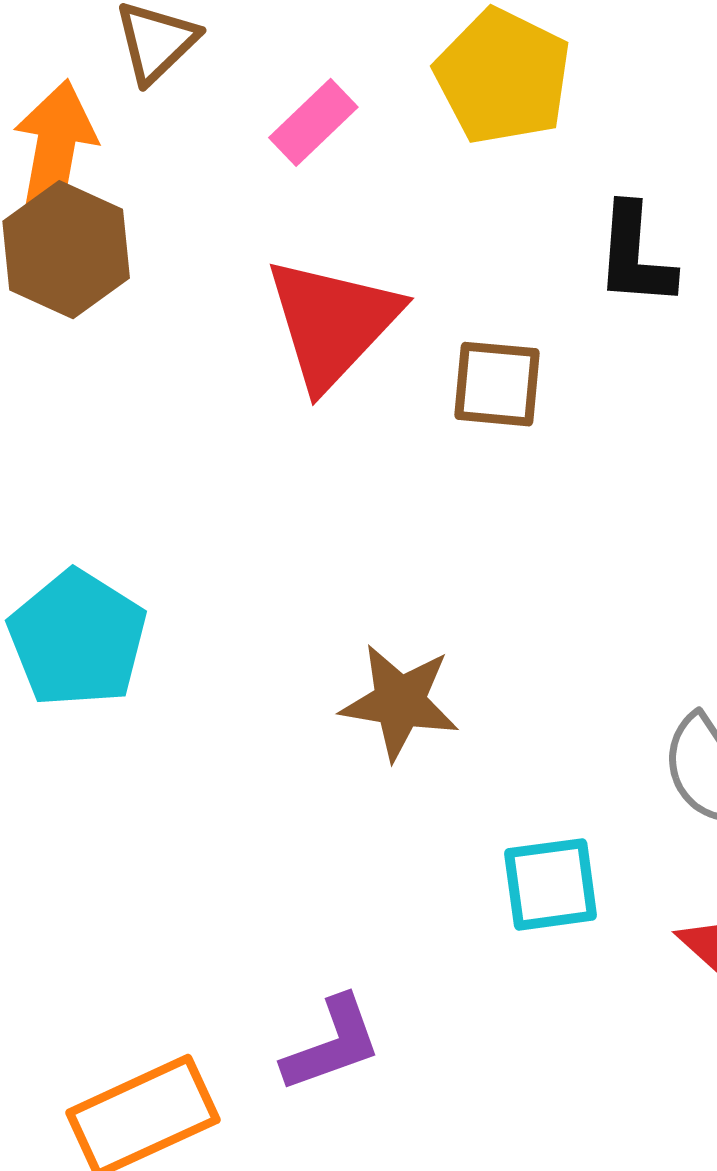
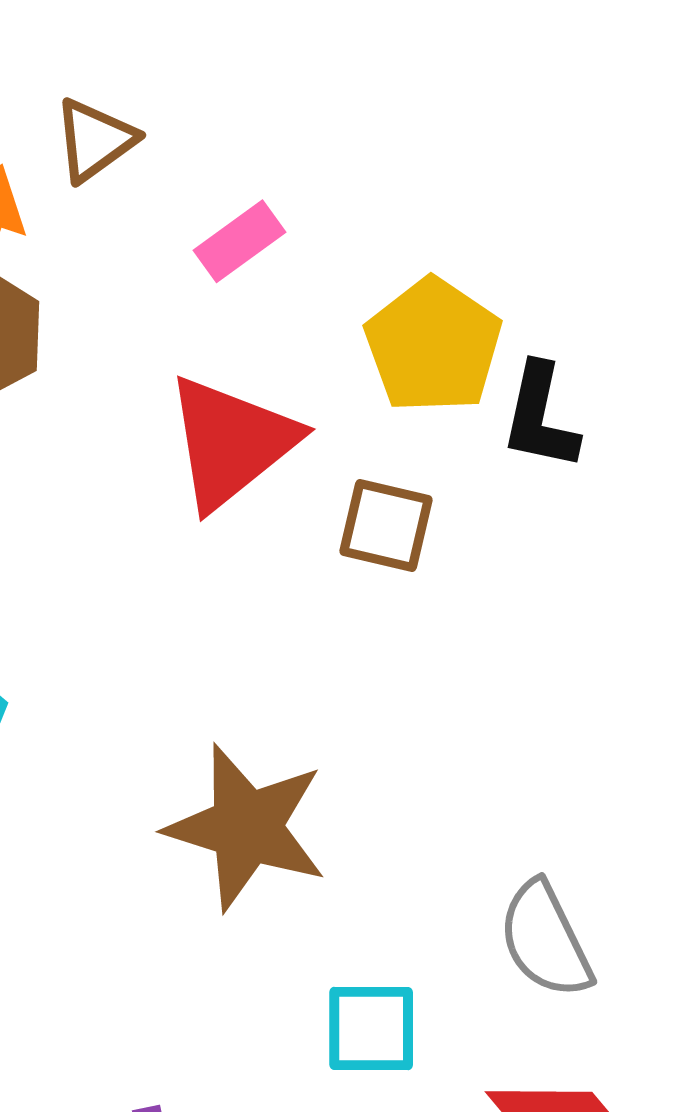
yellow pentagon: (503, 77) -> (433, 346), moved
brown star: (400, 702) -> (246, 827), size x1.4

